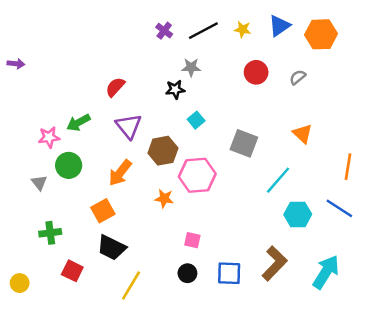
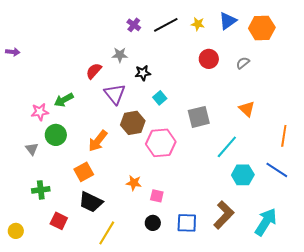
gray star: (191, 67) -> (120, 55), moved
purple triangle: (129, 126) -> (115, 94), moved
gray square: (244, 143) -> (199, 117), turned -35
orange star: (164, 198) -> (134, 183), moved

